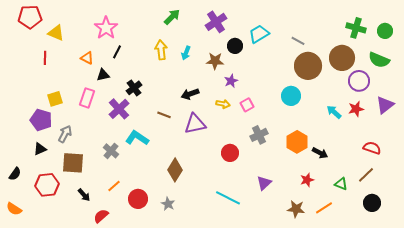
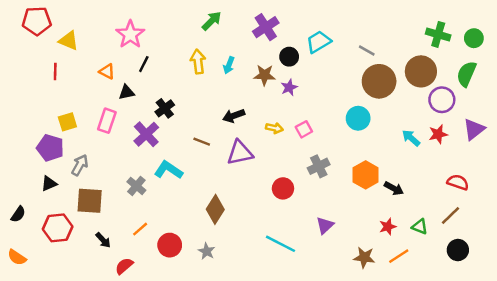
green semicircle: (379, 60) -> (466, 74), turned 90
purple star: (231, 81) -> (289, 87), moved
red star: (307, 180) -> (388, 227), moved

